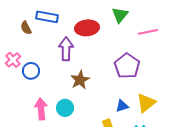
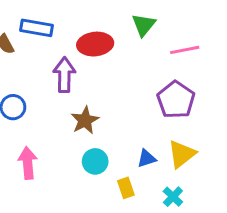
purple pentagon: (127, 66) -> (176, 100), moved
cyan circle: (65, 108) -> (95, 161), moved

